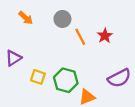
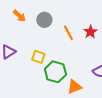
gray circle: (62, 19) -> (44, 20), moved
yellow square: (38, 77) -> (38, 57), moved

